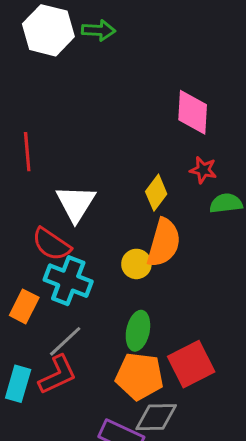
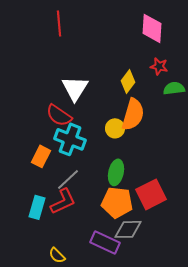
red line: (27, 152) -> (59, 23), moved

